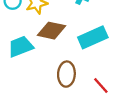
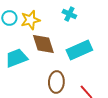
brown diamond: (52, 31) -> (43, 44), turned 60

